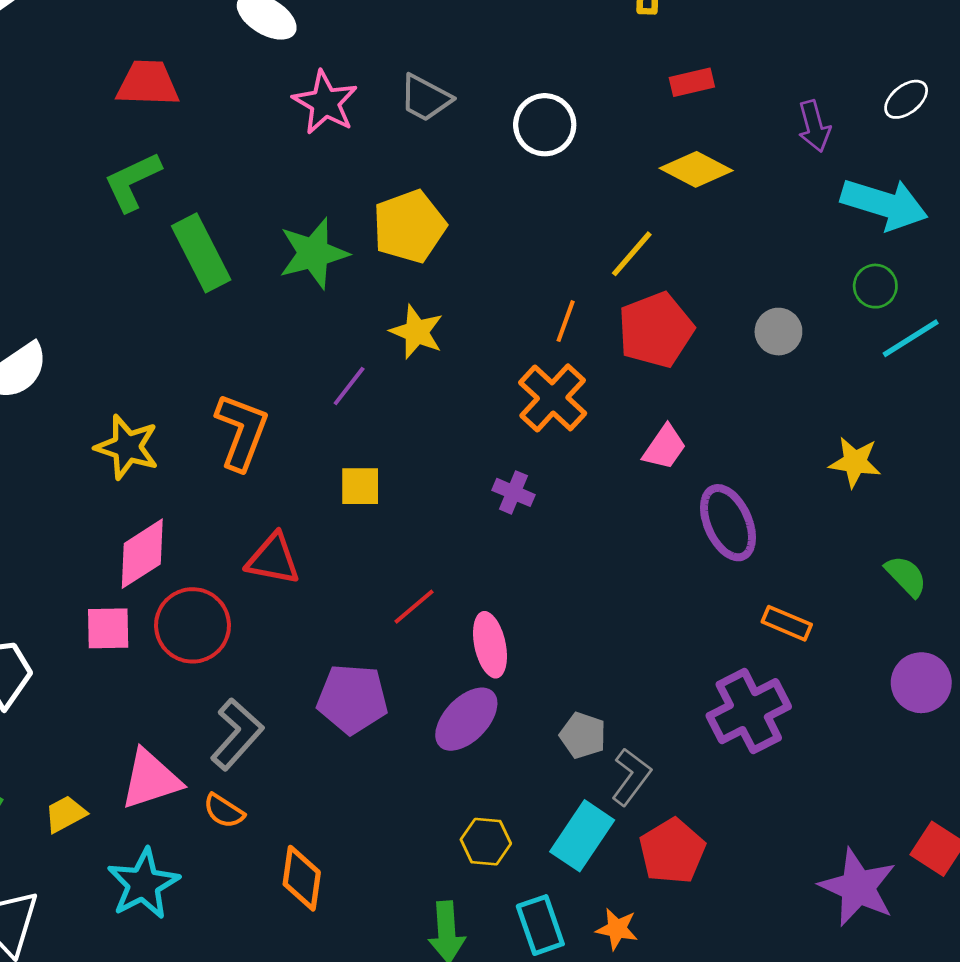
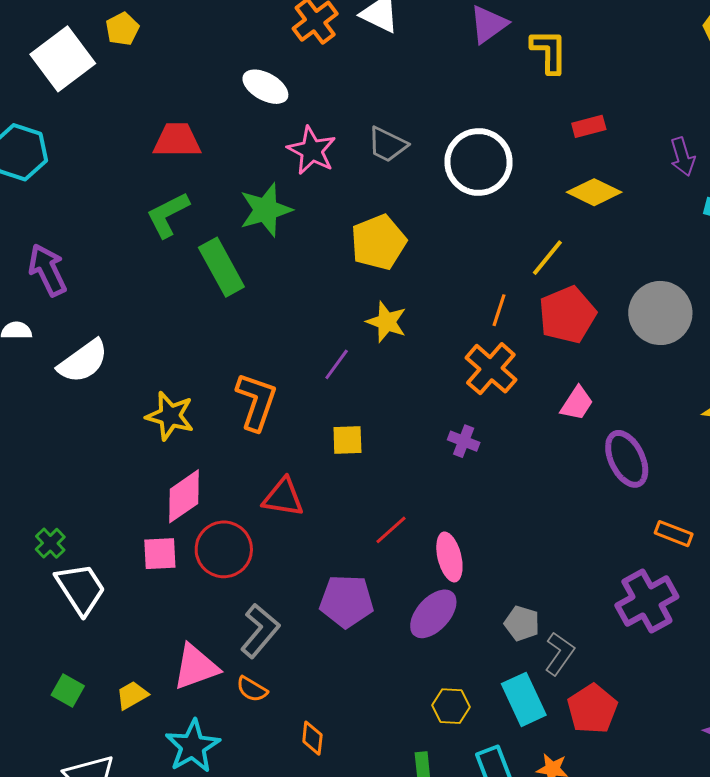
white circle: (545, 125) -> (478, 162), size x1.4
green star: (313, 253) -> (266, 210), moved
gray circle: (778, 332) -> (660, 313), size x1.8
cyan rectangle: (582, 836) -> (524, 699), turned -57
orange diamond: (302, 878) -> (312, 738), size x0.7

